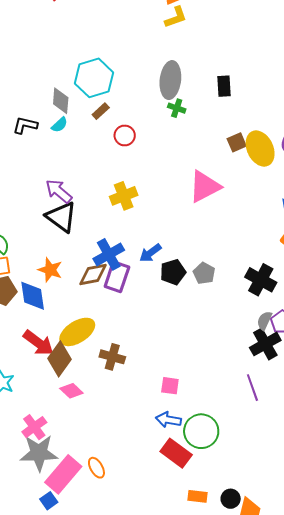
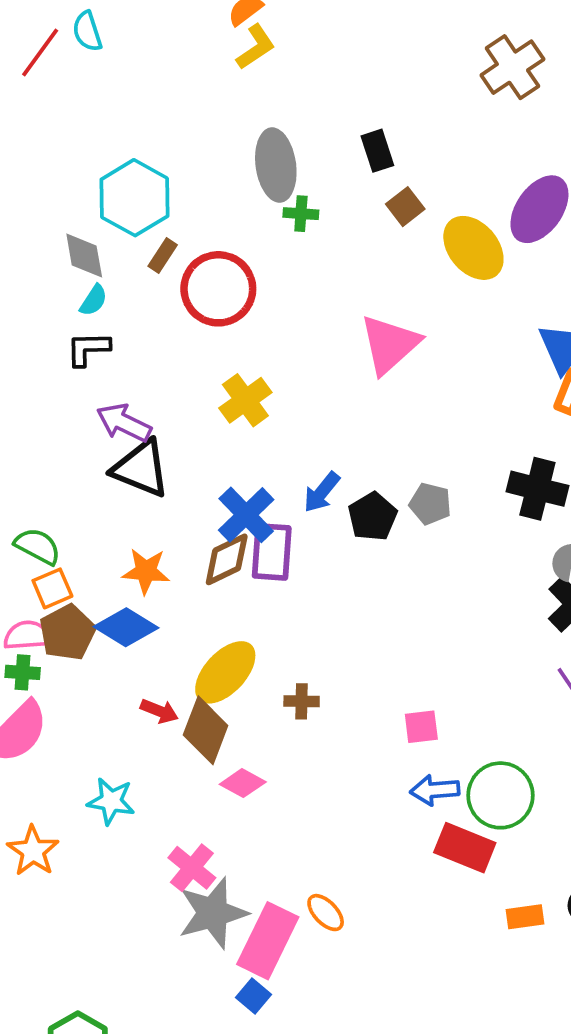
black L-shape: (25, 125) -> (88, 349), moved
red circle: (125, 135) -> (218, 289), size x1.8
brown square: (237, 142) -> (405, 207), moved
blue diamond: (33, 296) -> (126, 627), turned -36
red arrow: (38, 343) -> (159, 711), size x0.6
brown cross: (112, 357) -> (302, 701), size x0.7

